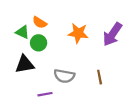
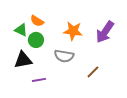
gray semicircle: (64, 76) -> (64, 56), moved
brown line: (100, 77) -> (93, 72), turned 56
purple line: (45, 94) -> (39, 80), moved

